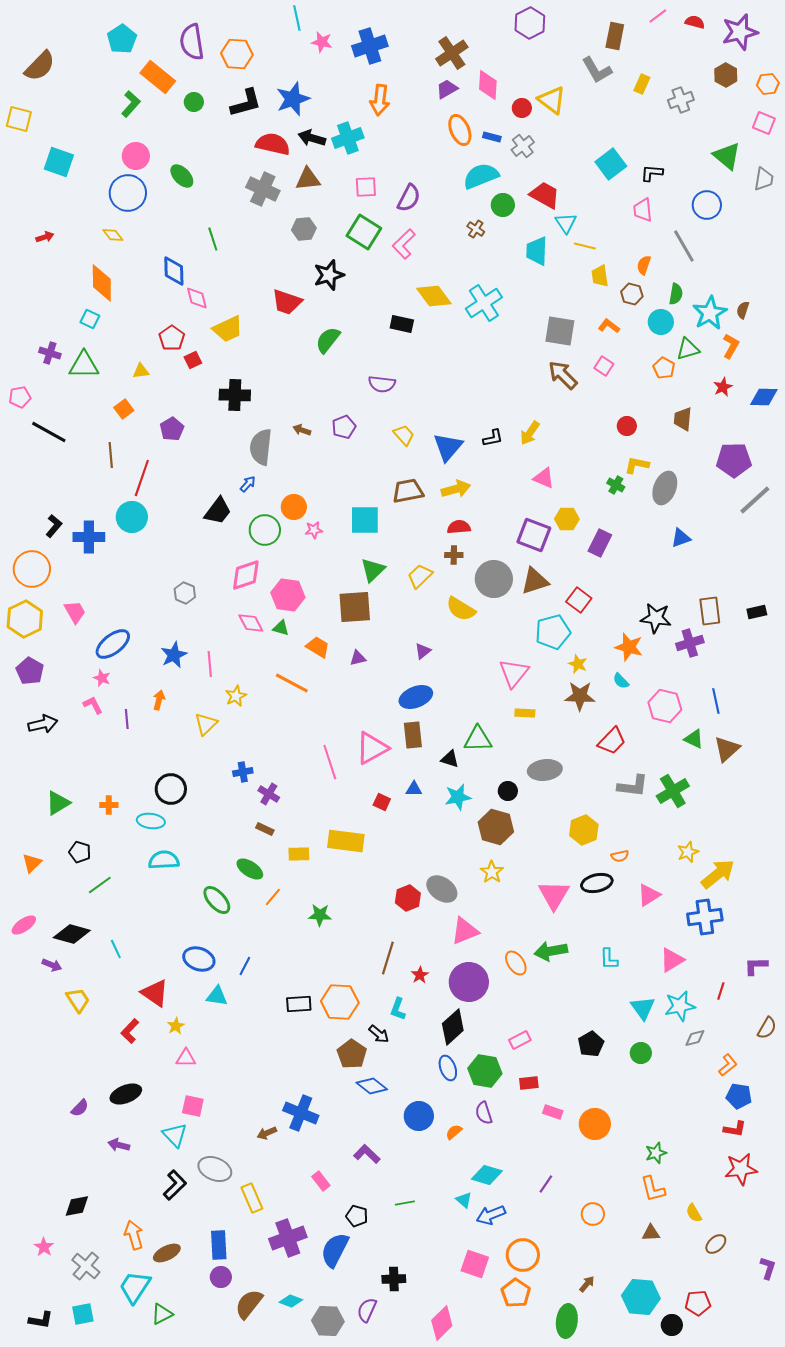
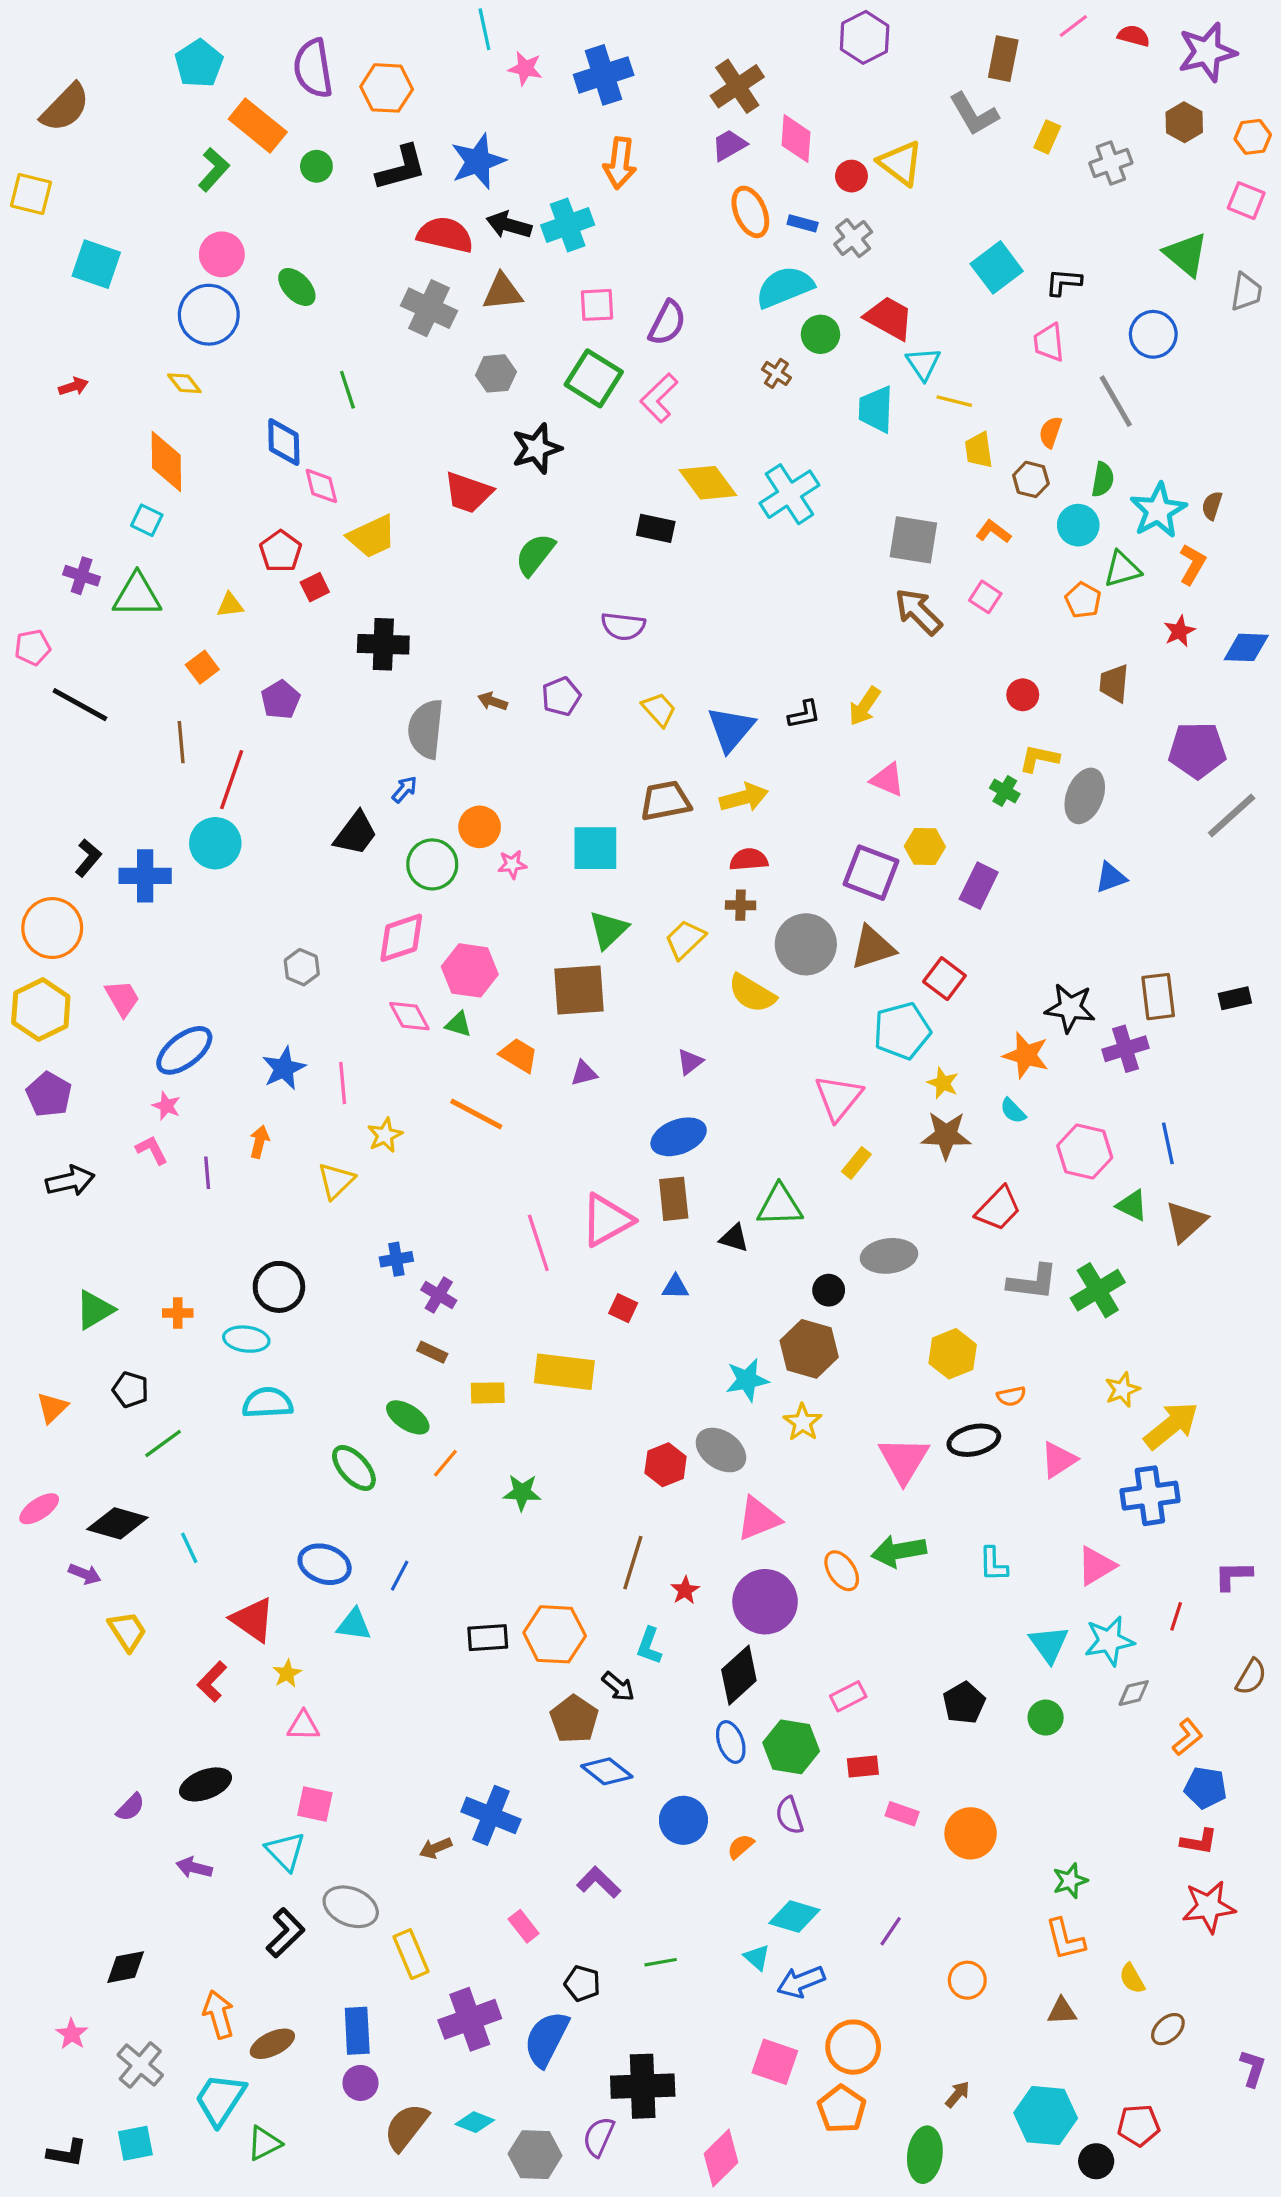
yellow rectangle: (525, 713) -> (856, 1163), turned -54
cyan star: (458, 797) -> (747, 1380), moved
black cross: (394, 1279) -> (643, 2086), size x1.6

